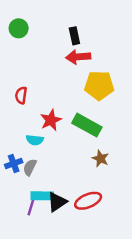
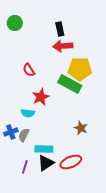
red semicircle: (21, 95) -> (29, 70), moved, turned -40
green rectangle: (87, 125) -> (70, 84), moved
cyan rectangle: (42, 196) -> (44, 149), moved

